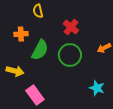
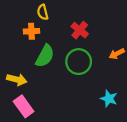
orange cross: (21, 34) -> (31, 31), moved
pink rectangle: (35, 95) -> (24, 106), moved

